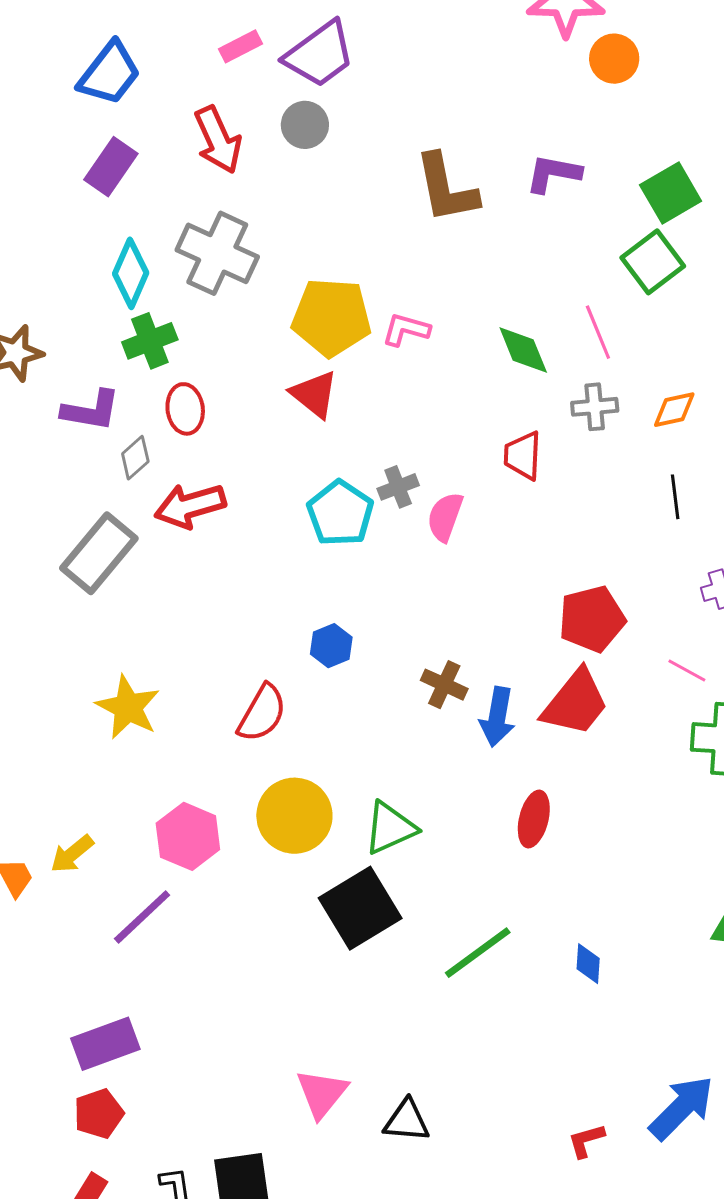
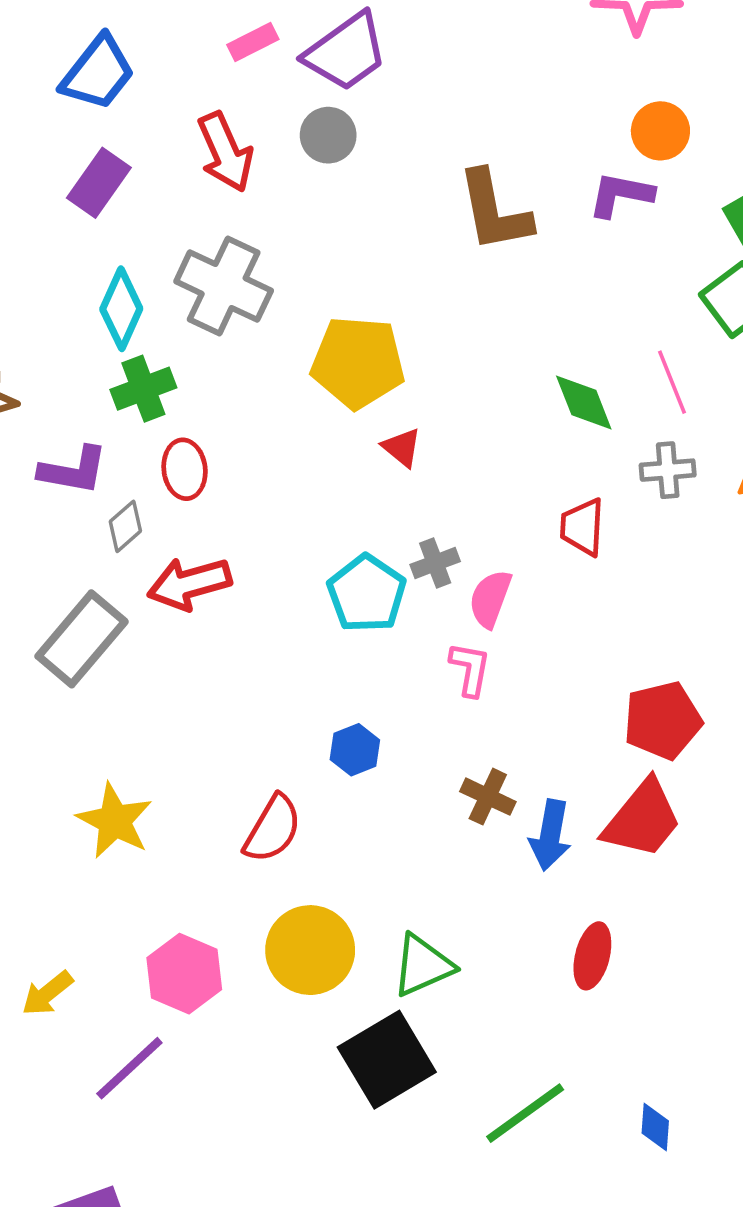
orange circle: (614, 59) -> (660, 131), moved
pink L-shape: (406, 330) -> (470, 669), moved, turned 84
red triangle: (314, 394) -> (402, 447), moved, size x0.7

